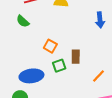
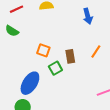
blue ellipse: (31, 76) -> (30, 83), turned -40
orange line: (99, 76) -> (96, 51), moved

